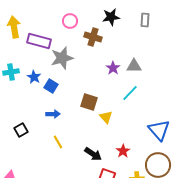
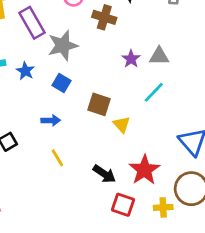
purple rectangle: (39, 41) -> (32, 23), turned 45
blue square: (51, 86) -> (61, 83), moved
red star: (123, 151) -> (144, 170), size x1.6

